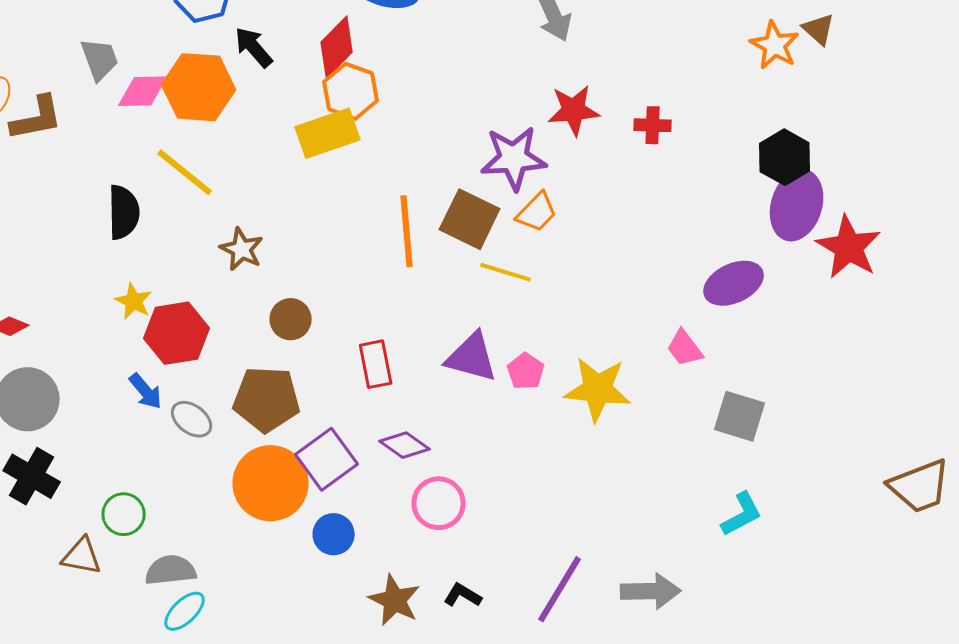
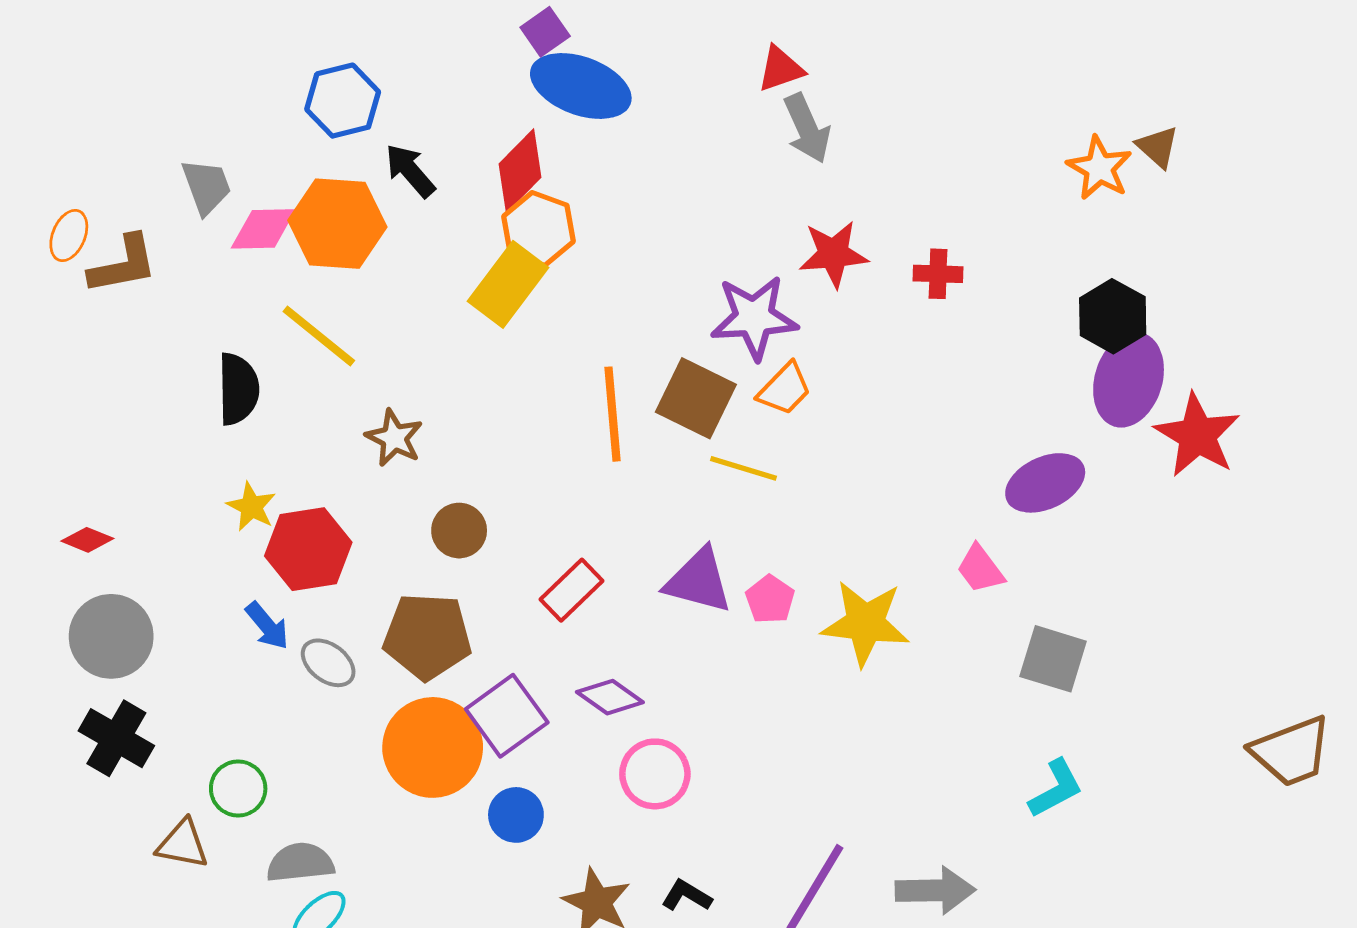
yellow rectangle: (328, 133) -> (508, 284), turned -34
red rectangle: (376, 364) -> (572, 590), turned 57

